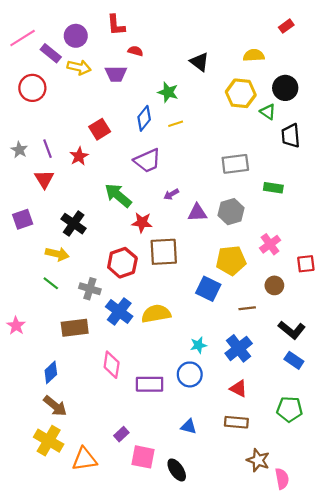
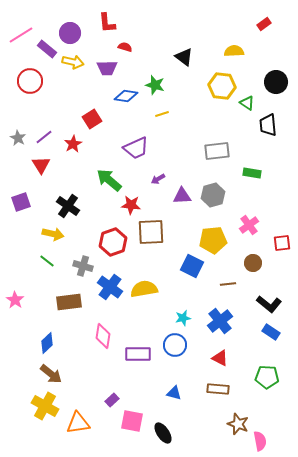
black circle: (285, 88) -> (276, 82), moved
blue diamond: (144, 118) -> (126, 96), moved, turned 60
purple line: (48, 149) -> (44, 137), turned 72

